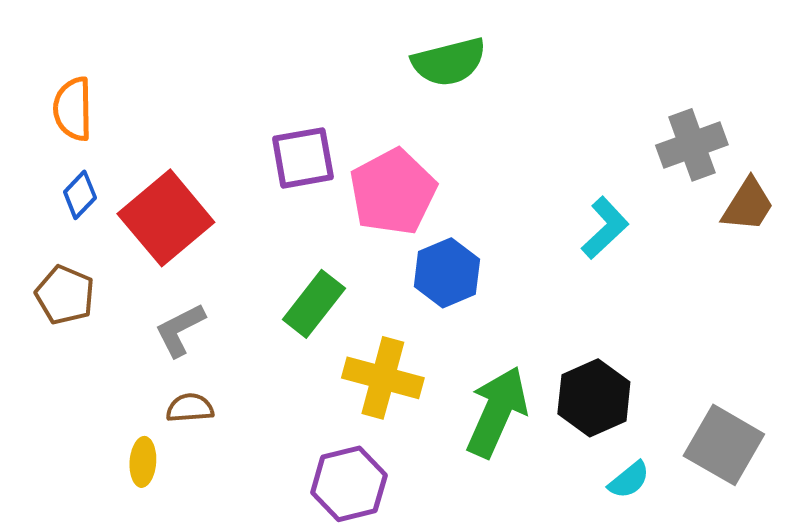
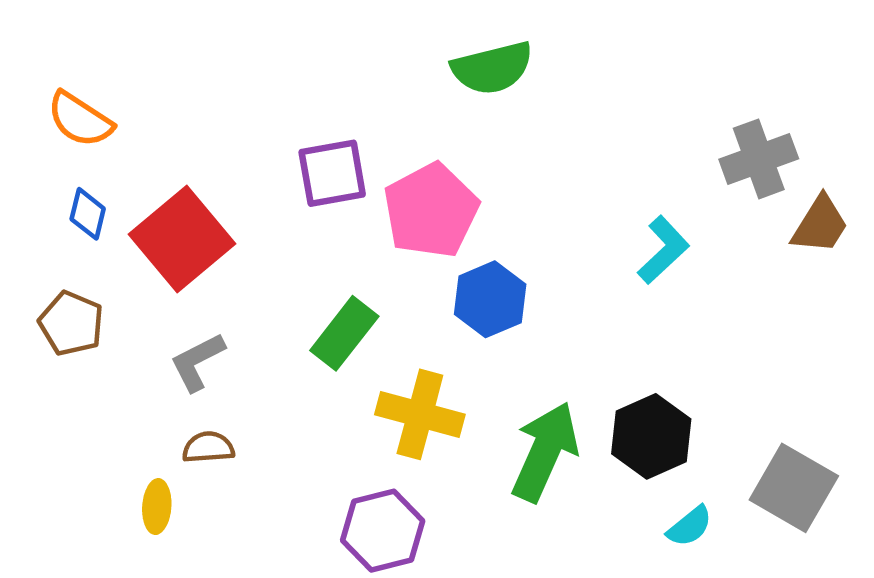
orange semicircle: (73, 109) -> (80, 120), turned -56
blue diamond: (80, 195) -> (88, 214), turned -30

